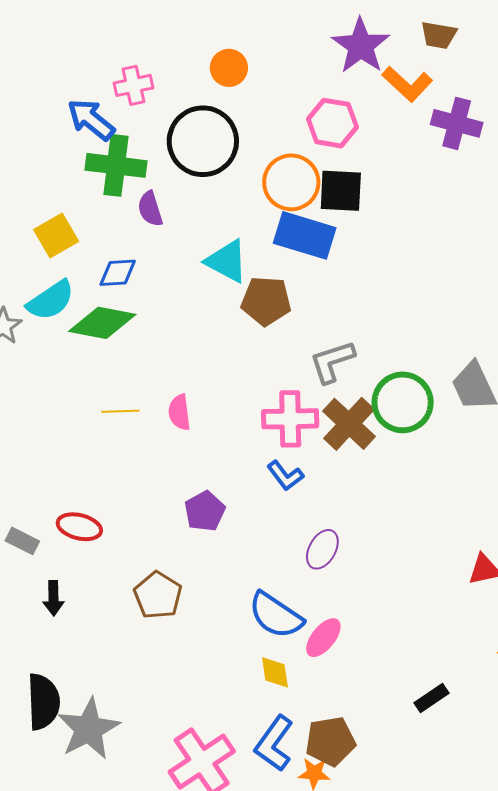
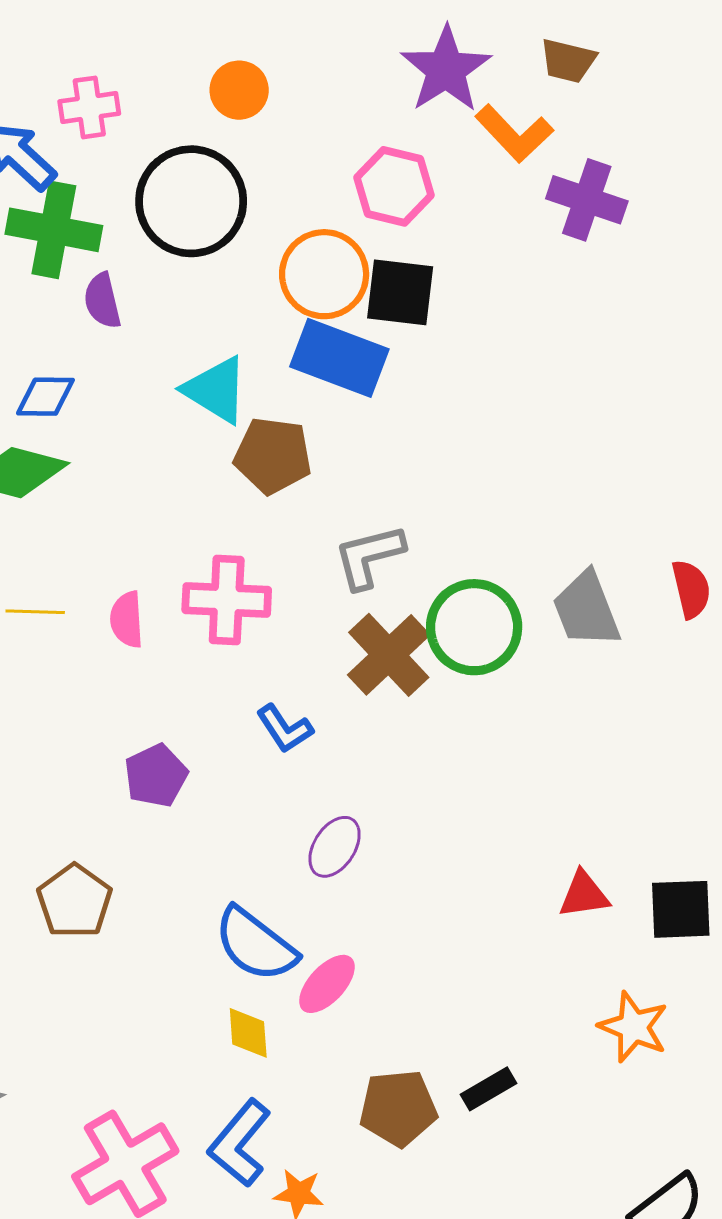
pink cross: (290, 419) -> (227, 600), moved
brown pentagon: (330, 741) -> (398, 1108), moved

